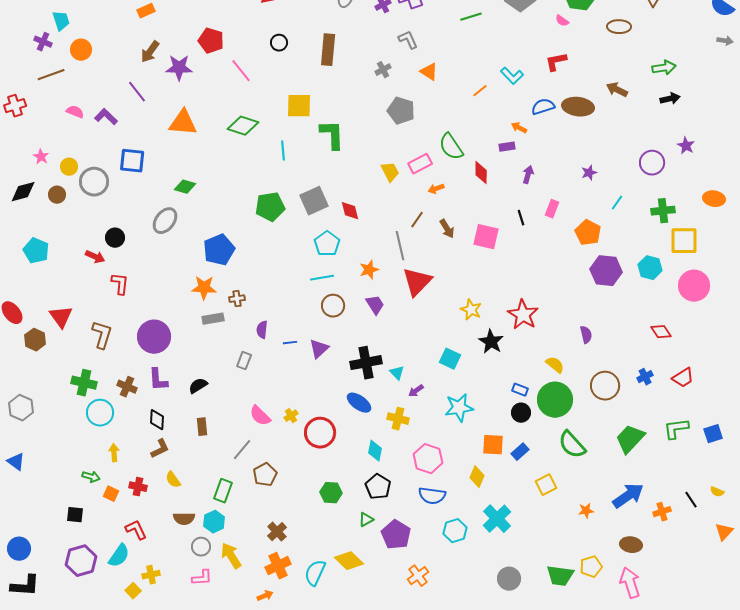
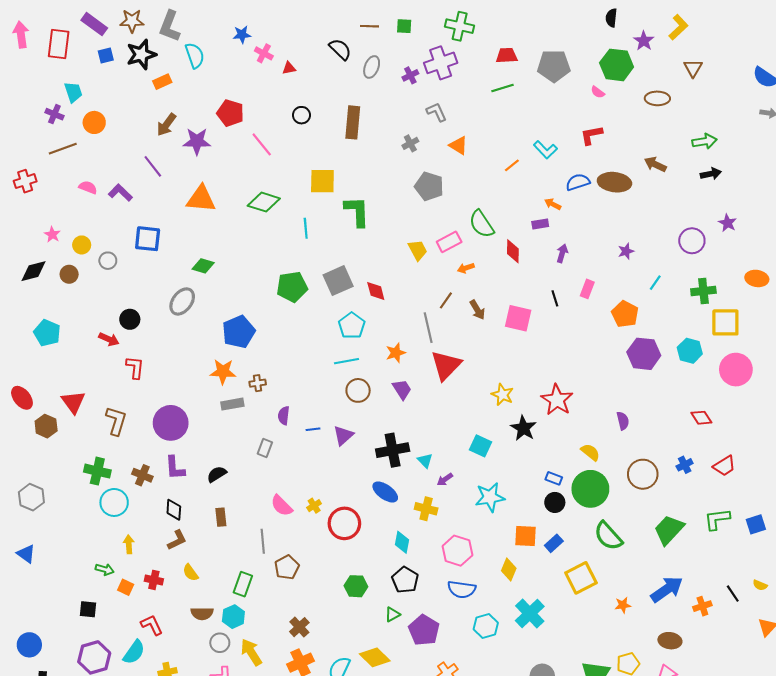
gray circle: (94, 182) -> (108, 261), size x0.6
gray line: (242, 450) -> (263, 541), turned -45
yellow square: (546, 485) -> (581, 578), size x1.4

